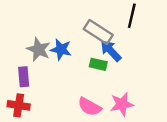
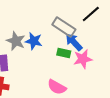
black line: (132, 16) -> (91, 14), turned 36
pink star: (122, 104) -> (83, 59), moved

